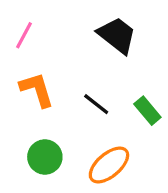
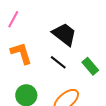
black trapezoid: (117, 35) -> (64, 34), moved

